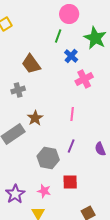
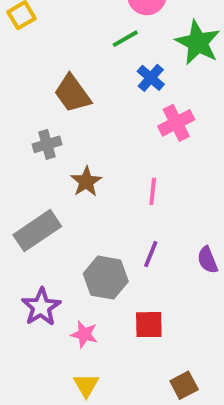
green line: (58, 36) -> (125, 39), turned 40
brown star: (35, 118) -> (86, 182), moved
pink star: (44, 191) -> (84, 334), moved
purple star: (15, 194) -> (41, 307), moved

